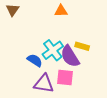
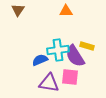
cyan cross: (53, 50) -> (58, 50), turned 30
blue semicircle: (35, 60) -> (40, 60), turned -56

